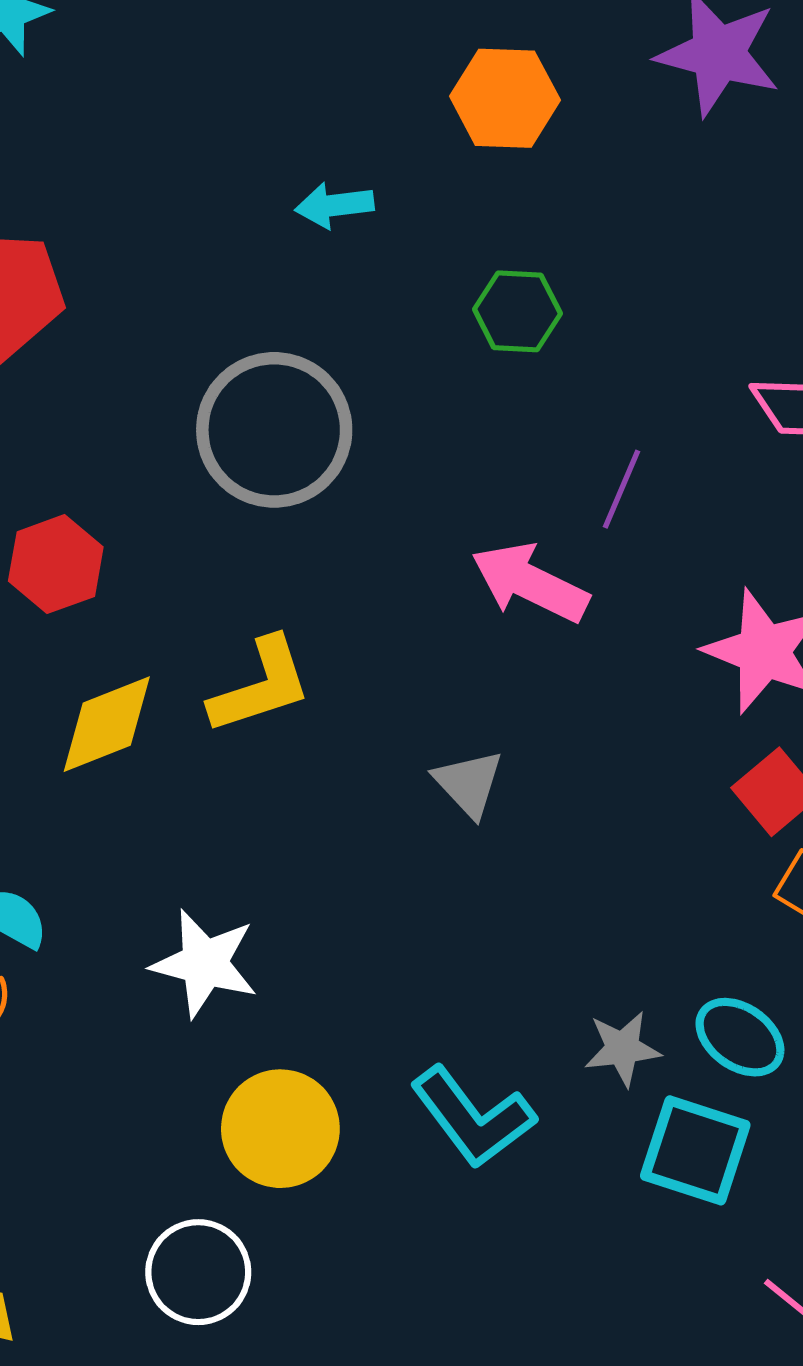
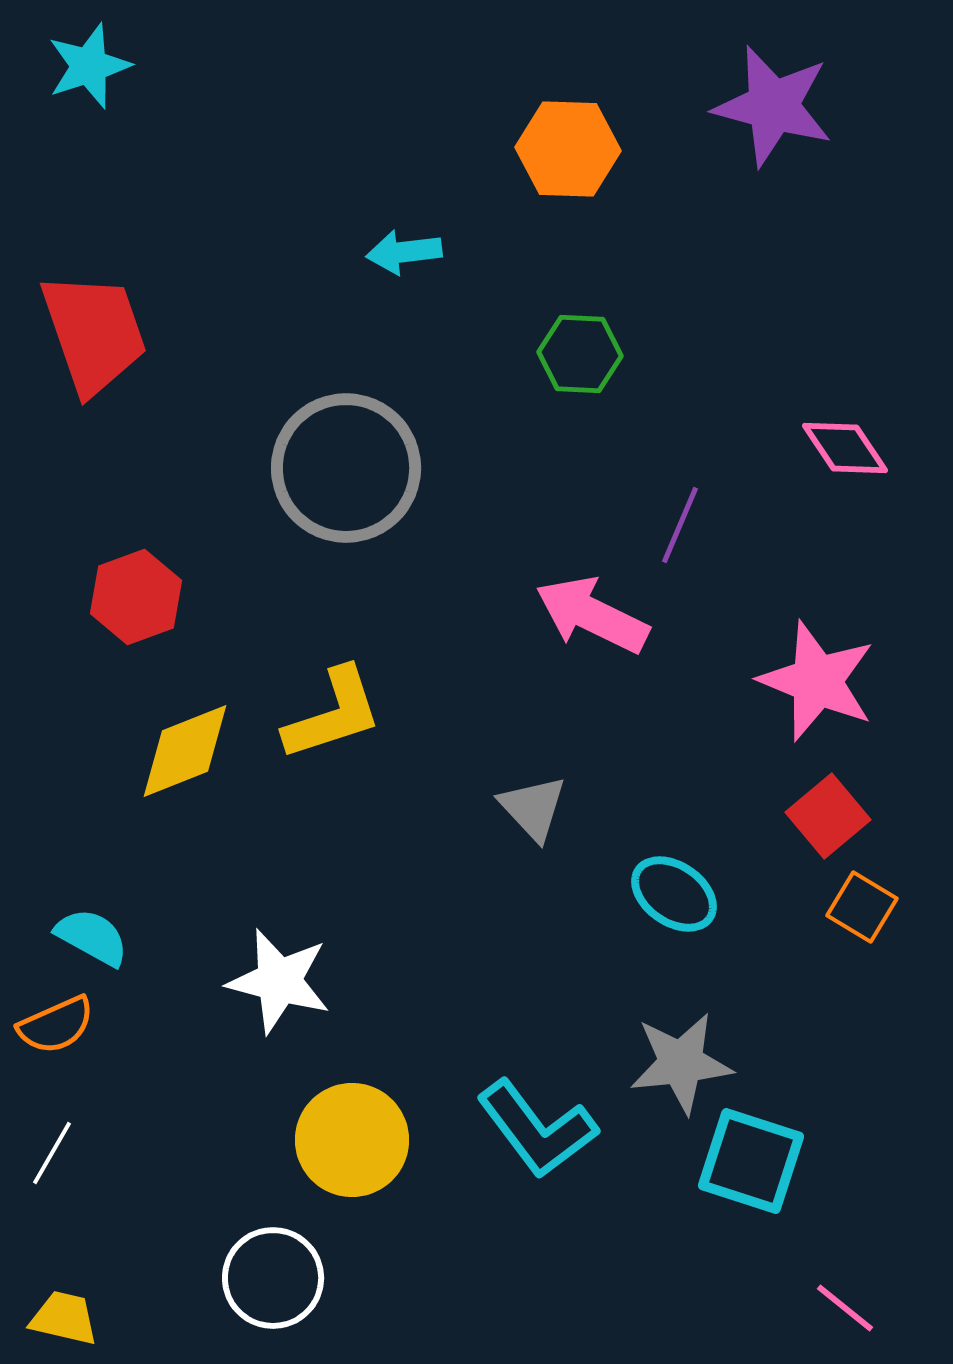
cyan ellipse: (740, 1037) -> (674, 894), moved
gray star: (622, 1049) -> (681, 1063), size x1.4

